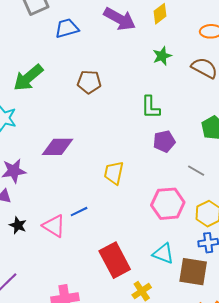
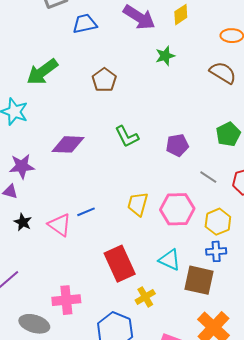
green star: (162, 56) -> (165, 56), moved
brown pentagon: (89, 82) -> (104, 80), turned 30
green L-shape: (150, 107) -> (127, 137), moved, turned -30
yellow trapezoid: (114, 173) -> (138, 204), moved

